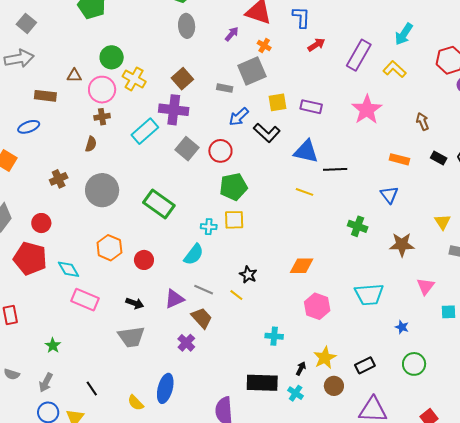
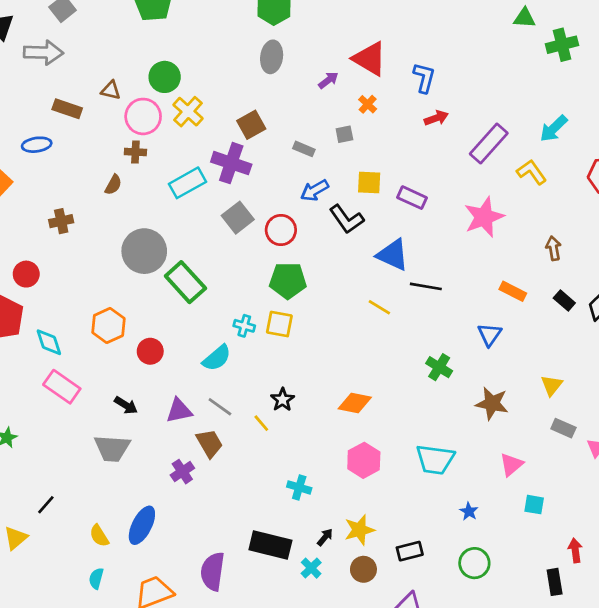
gray square: (252, 71) -> (344, 134), size x0.5
gray circle: (102, 190) -> (144, 251), moved
black line: (92, 388) -> (46, 505), turned 63

